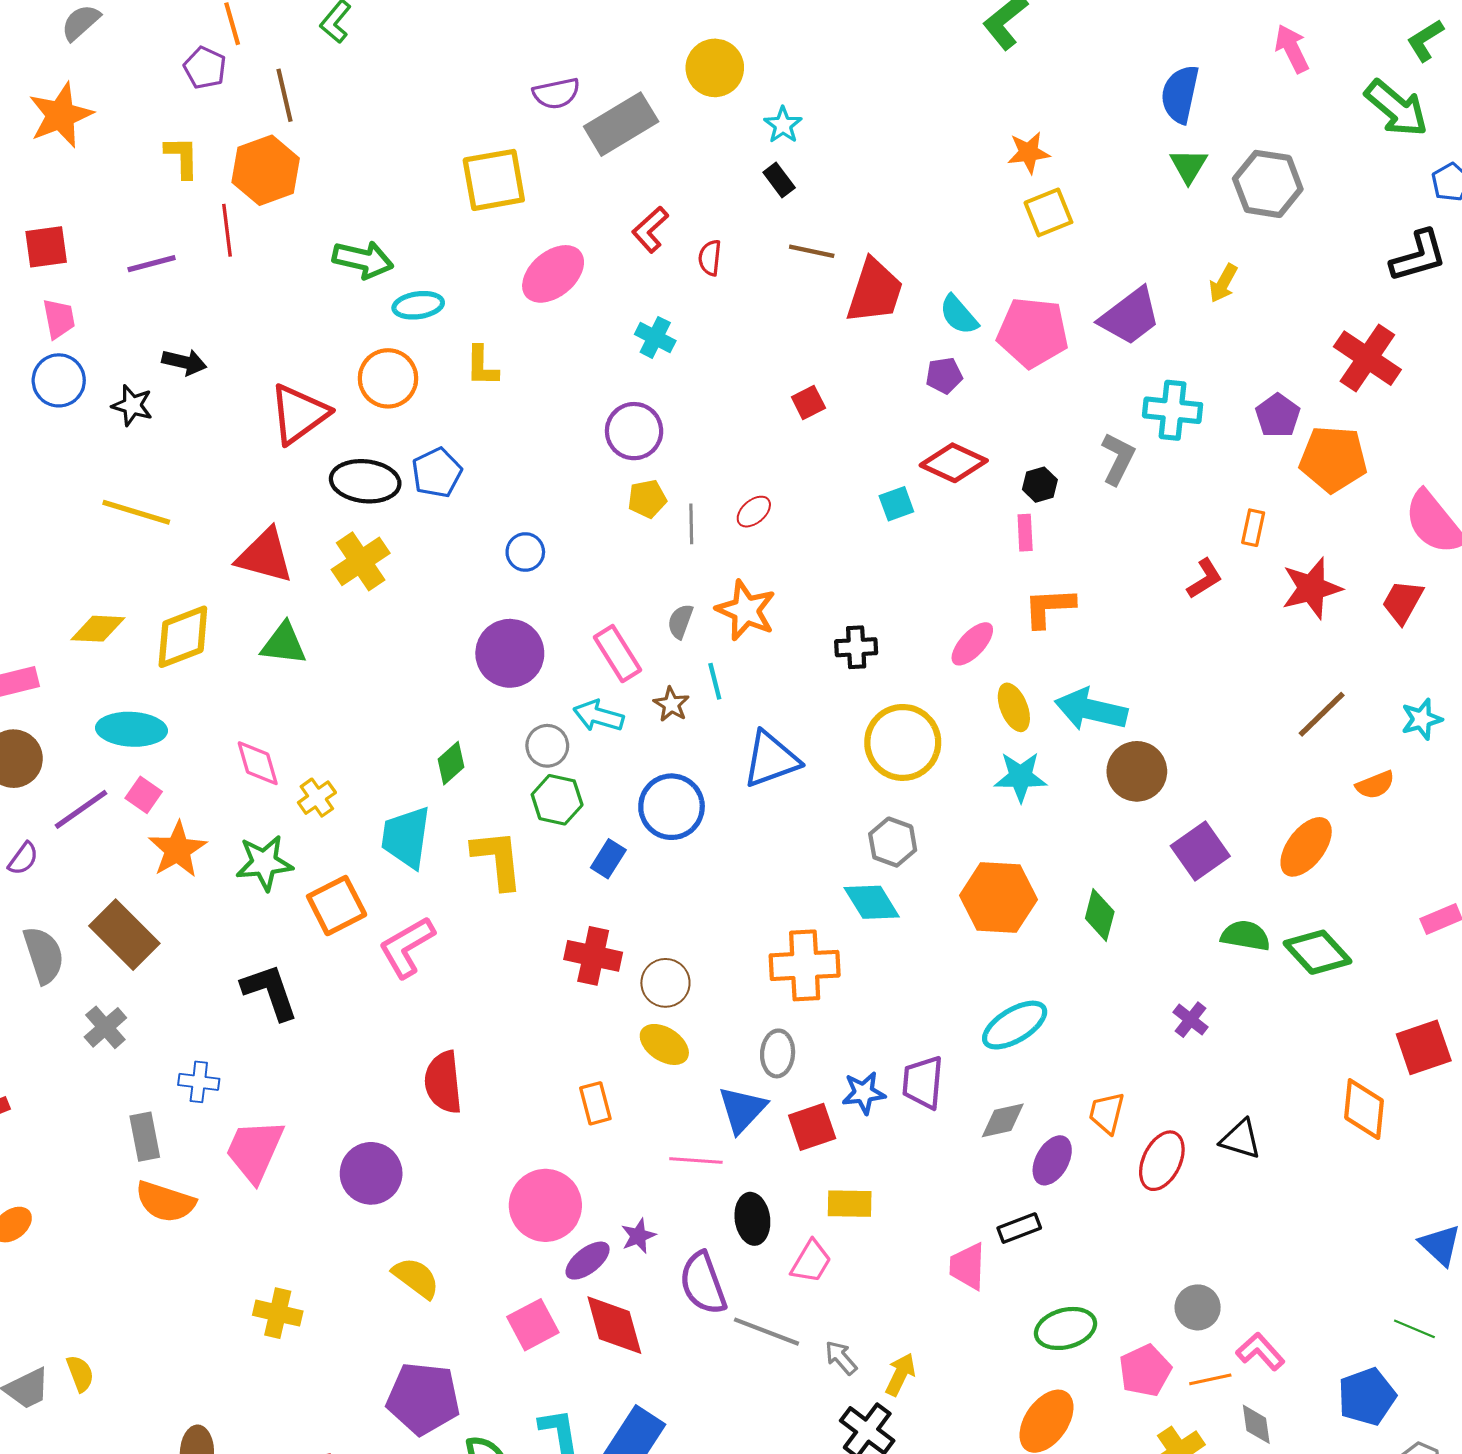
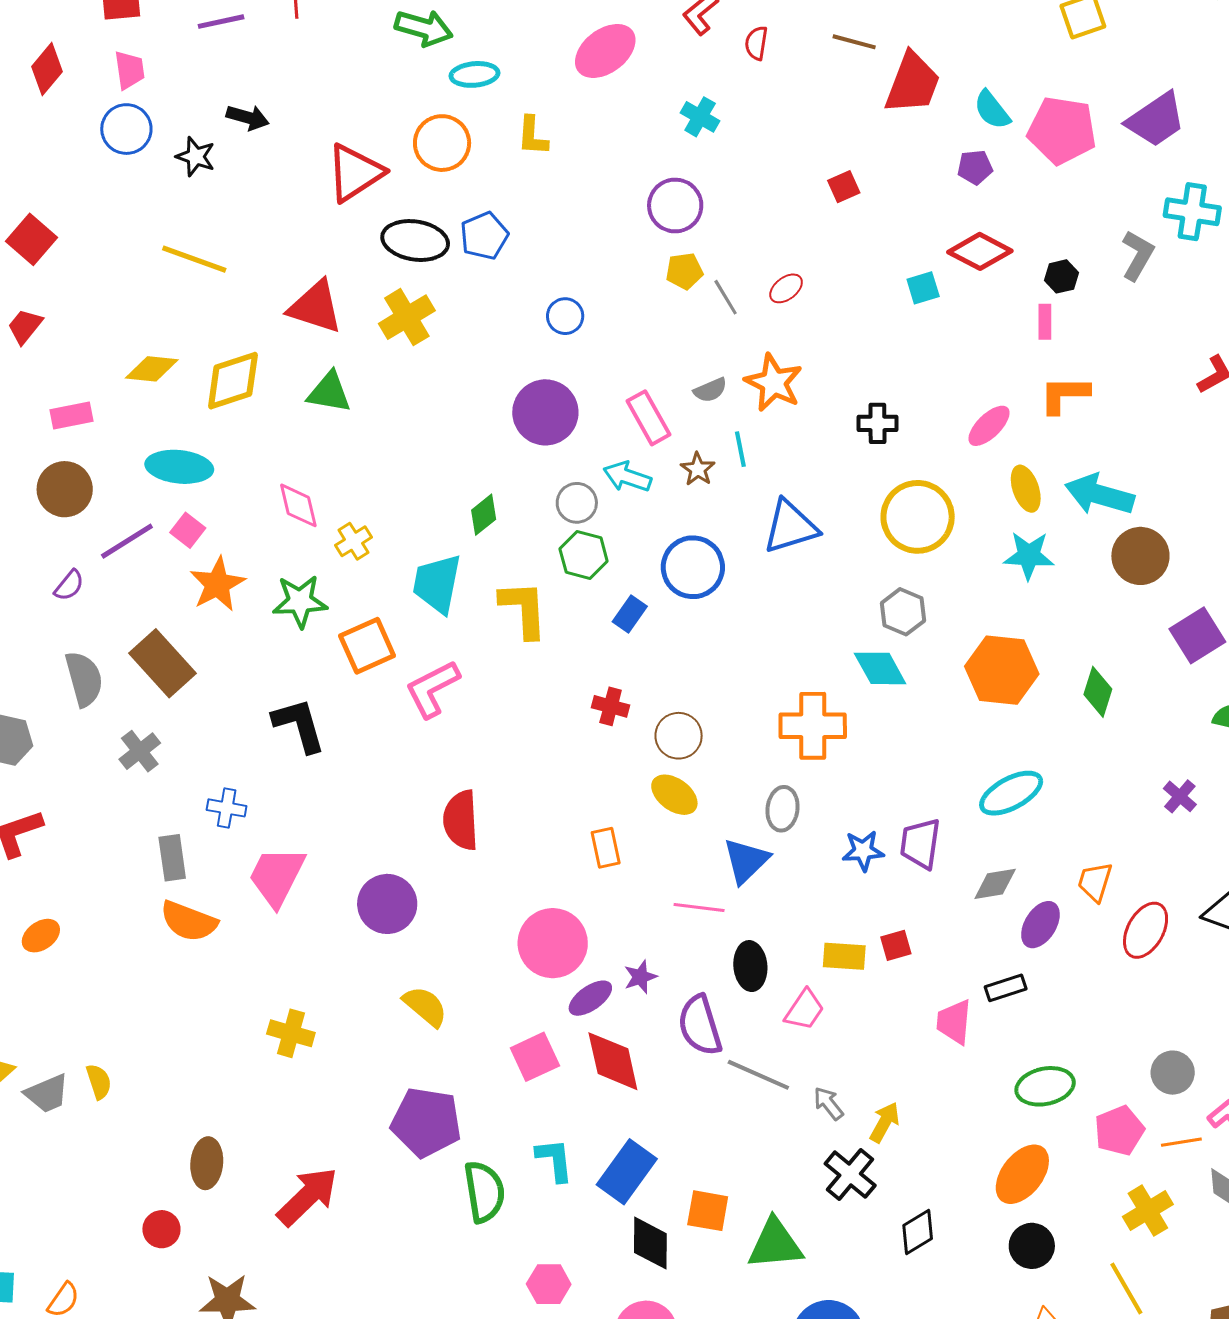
gray line: (691, 524) -> (726, 297), turned -33
gray semicircle: (680, 621) -> (710, 390), turned -136
red cross: (593, 956) -> (611, 706), size x0.7
red square: (812, 1127) -> (896, 945), moved, size x0.7

